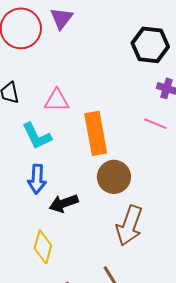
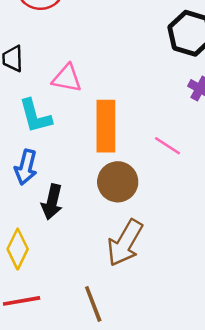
pink line: (155, 124) -> (167, 146), moved
black arrow: (64, 203) -> (52, 202), turned -68

